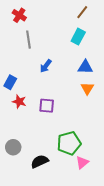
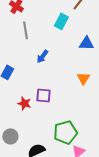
cyan rectangle: (78, 37) -> (61, 21), moved
blue triangle: (85, 67) -> (86, 43), moved
red star: (19, 102) -> (24, 103), moved

